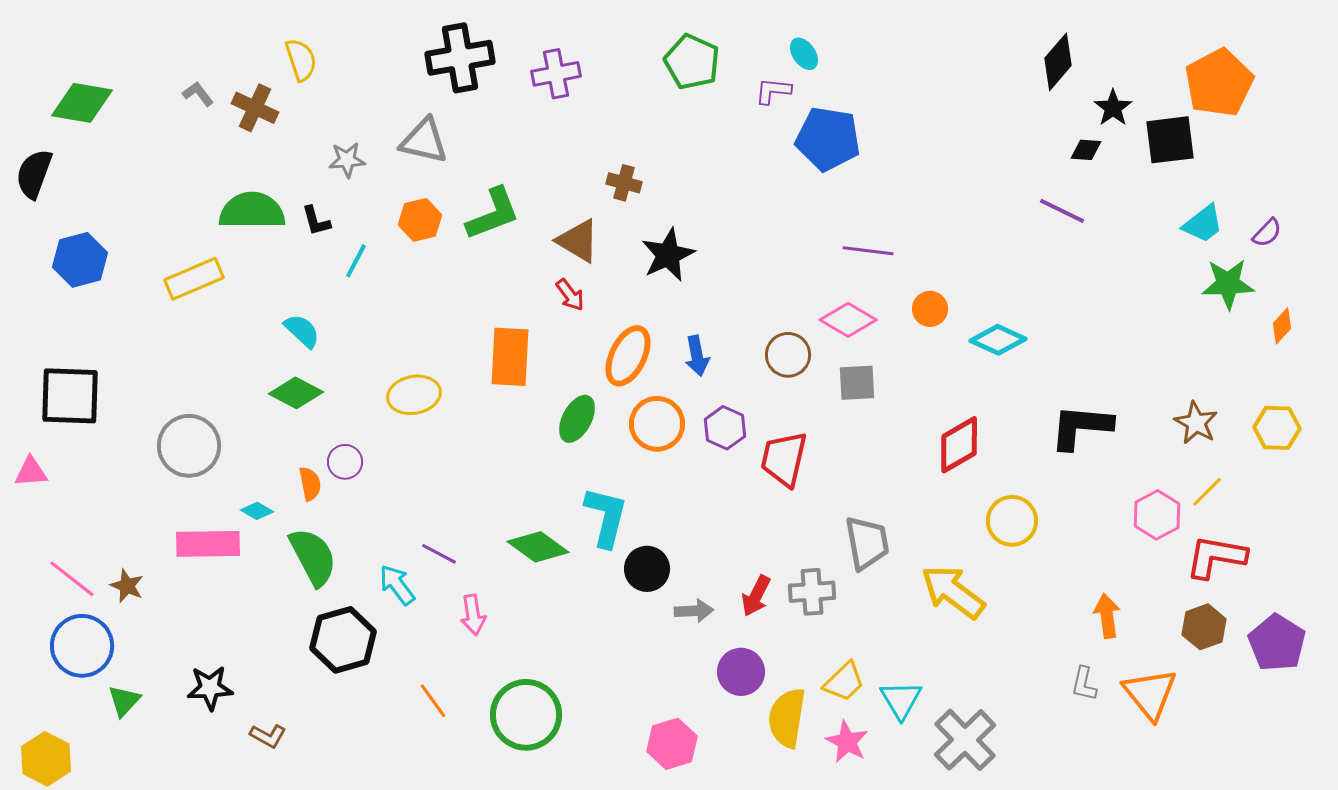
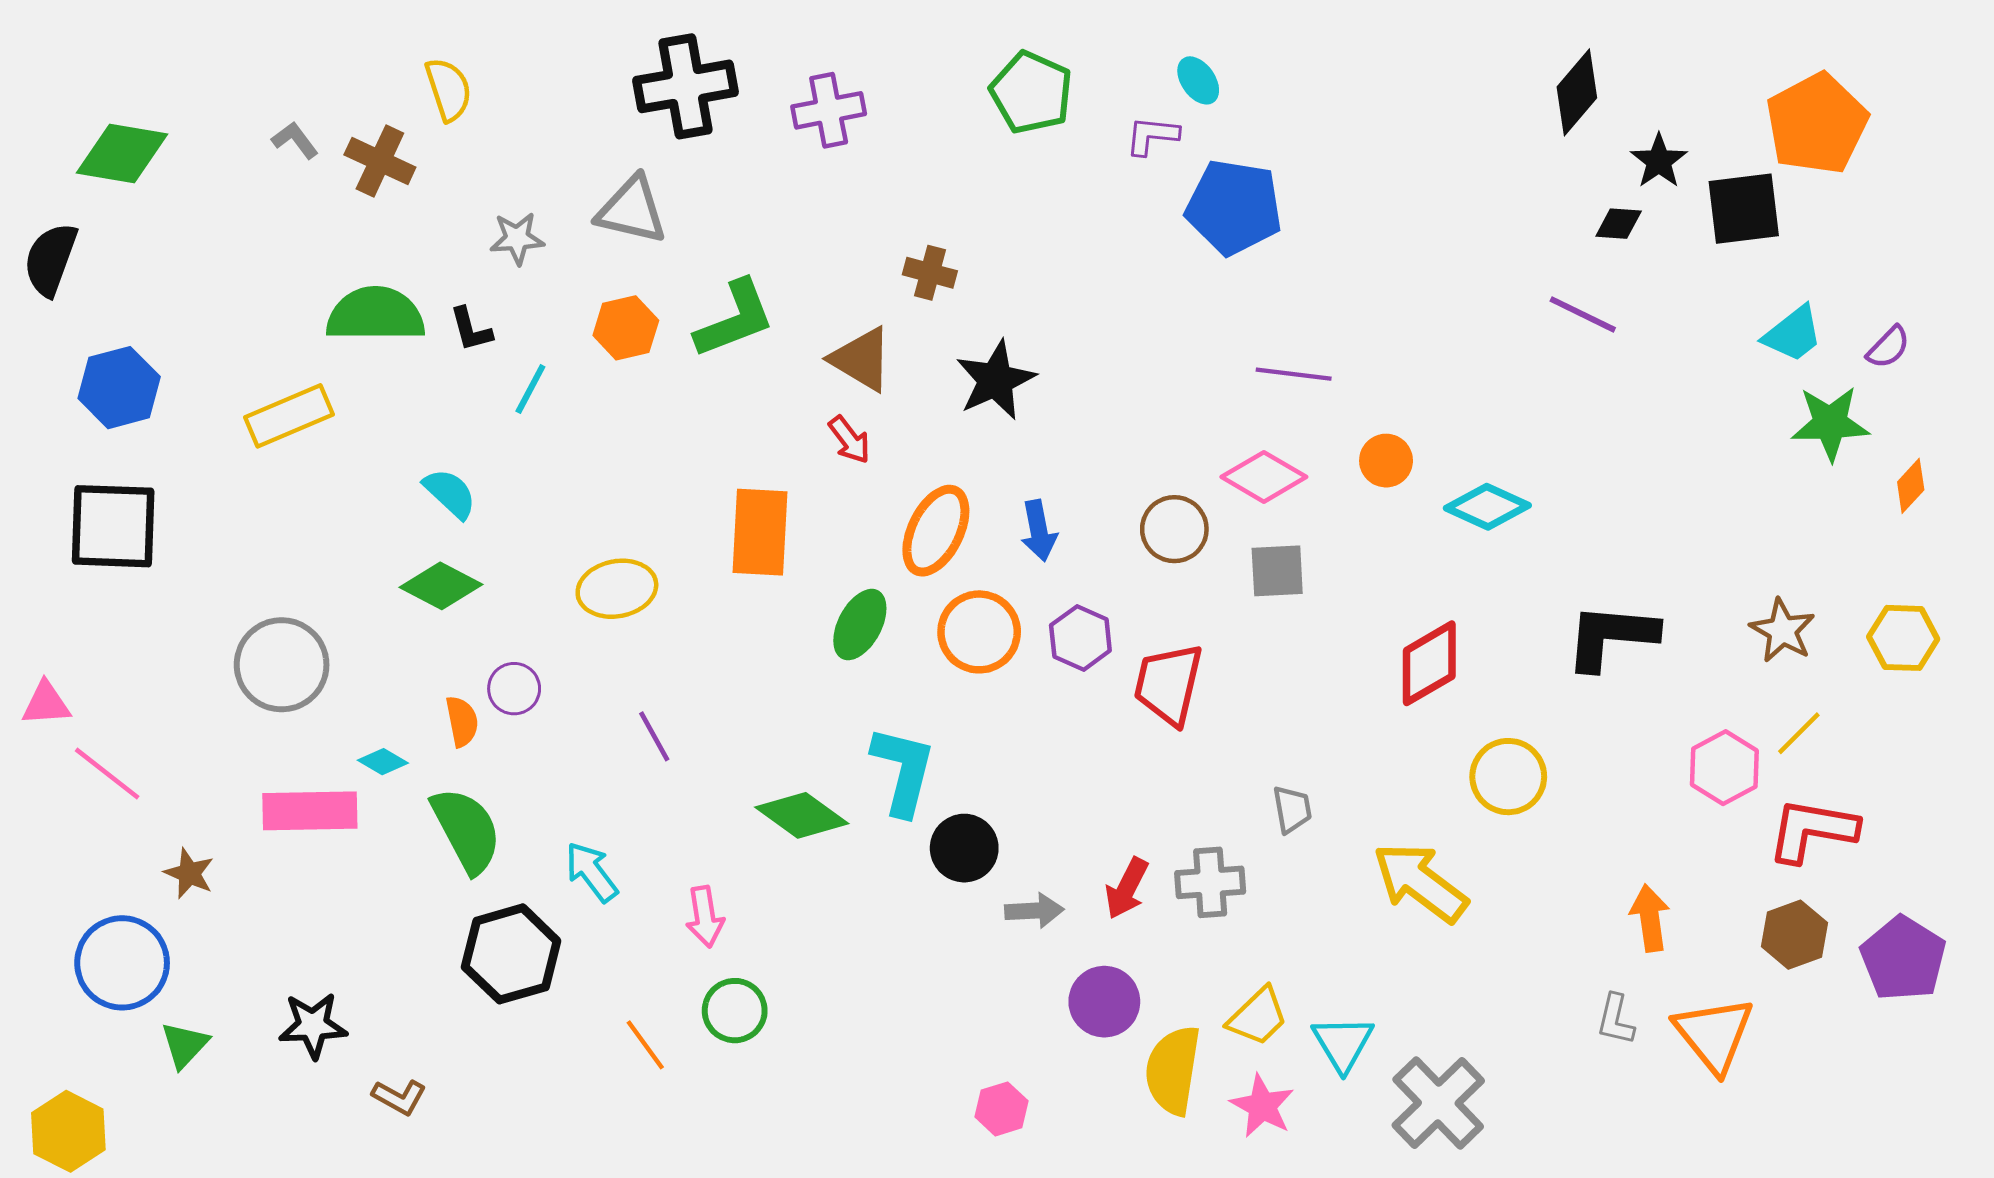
black square: (70, 396) -> (113, 526), moved
gray trapezoid: (867, 543) -> (1292, 809), size x0.6
purple line: (439, 554) -> (654, 736), moved, turned 33
pink line: (72, 579) -> (107, 774), moved
green circle: (526, 715) -> (735, 1011), moved, size x0.6
pink hexagon: (672, 744) -> (1001, 1109), size x0.7

